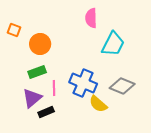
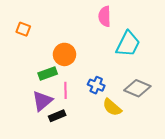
orange circle: (40, 44) -> (64, 54), moved
blue cross: (83, 83) -> (96, 85), size x0.6

